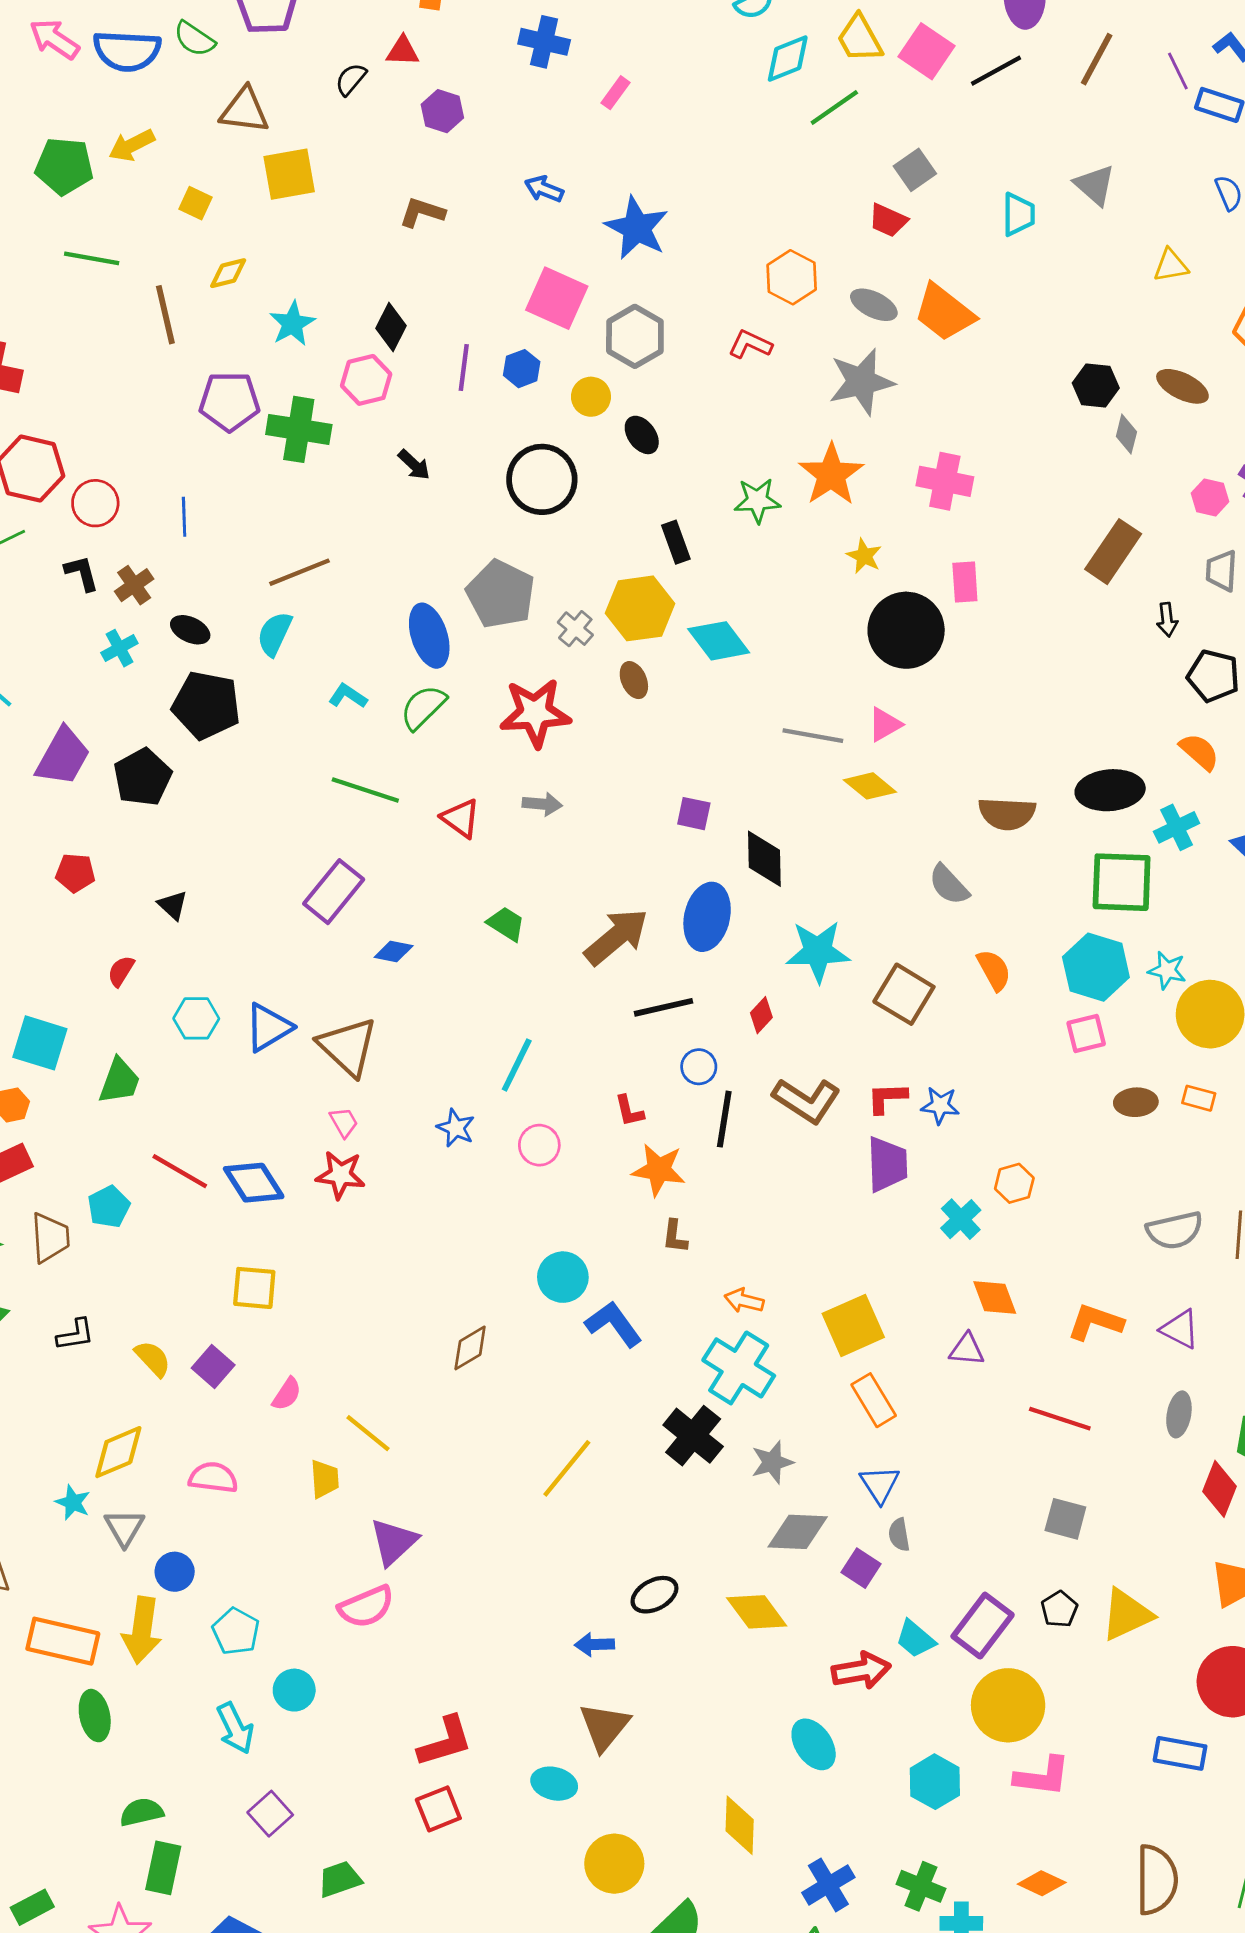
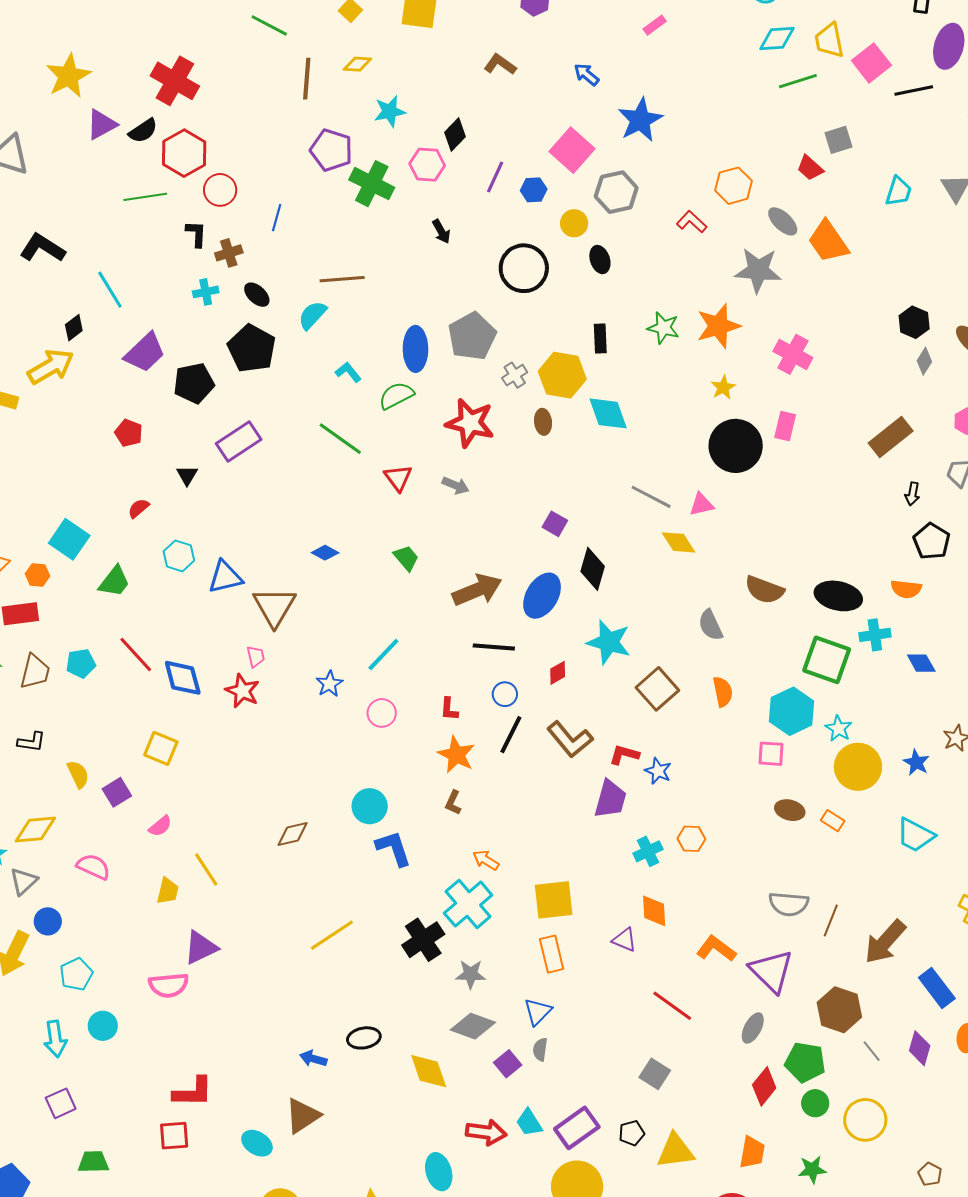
orange semicircle: (1199, 752) -> (906, 589), turned 128
purple rectangle: (334, 892) -> (239, 442), moved
purple triangle: (1180, 1329) -> (771, 971), size x1.6

